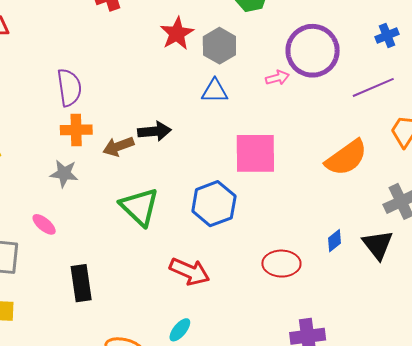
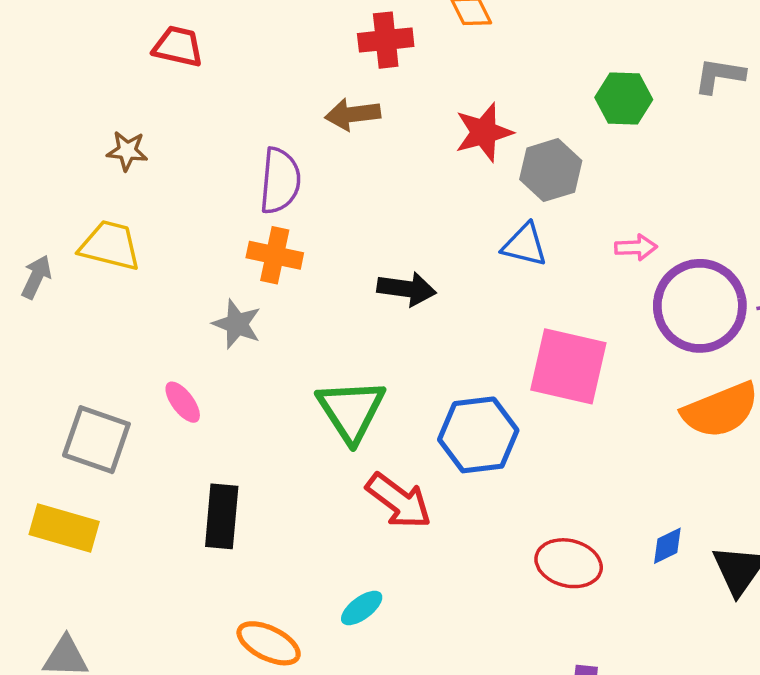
purple circle: (313, 51) -> (700, 306), moved
brown arrow: (118, 146) -> (353, 114), moved
red arrow: (190, 271) -> (399, 501), moved
cyan ellipse: (180, 330) -> (362, 608), moved

